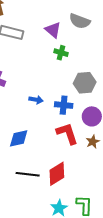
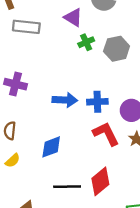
green cross: (61, 53) -> (86, 42), turned -32
gray hexagon: (85, 83) -> (117, 49), moved
blue arrow: (36, 100) -> (65, 100), size x1.5

